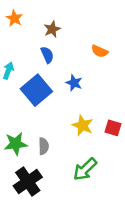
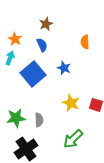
orange star: (14, 18) -> (15, 39), moved
orange semicircle: (100, 51) -> (85, 42), turned 64

